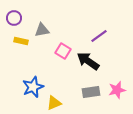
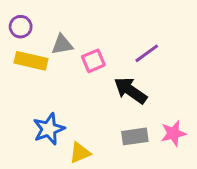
yellow rectangle: (21, 41) -> (31, 61), size x1.5
pink square: (63, 51) -> (93, 61), moved, turned 35

